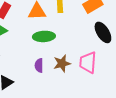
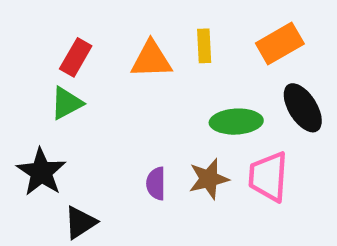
green ellipse: (44, 36) -> (236, 122), moved

